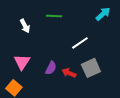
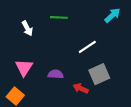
purple semicircle: (51, 68) -> (56, 74), turned -112
red arrow: (69, 73) -> (81, 88), moved

